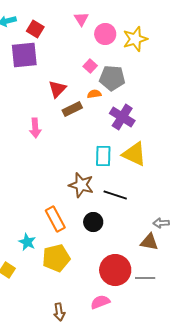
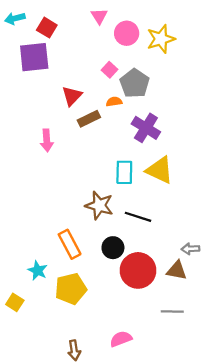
gray pentagon: (112, 78) -> (135, 83), turned 30
red circle: (115, 270) -> (138, 270), moved

